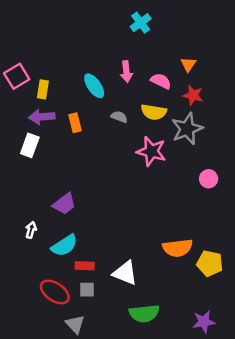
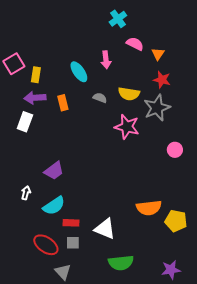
pink semicircle: (161, 81) -> (135, 44), moved

